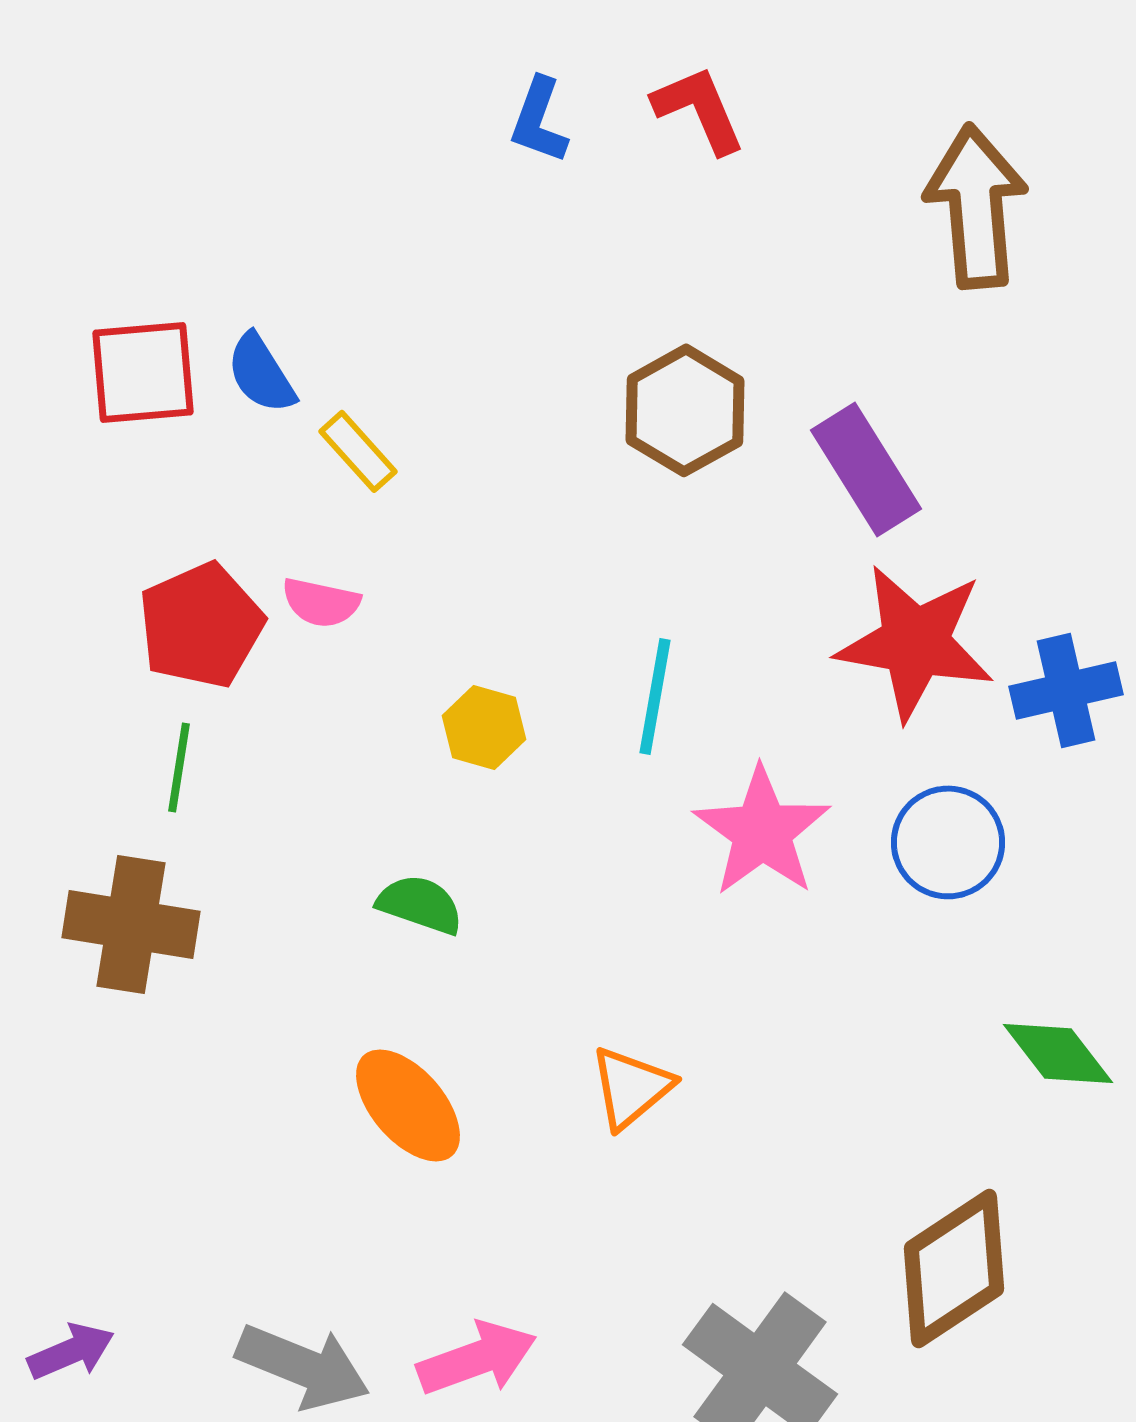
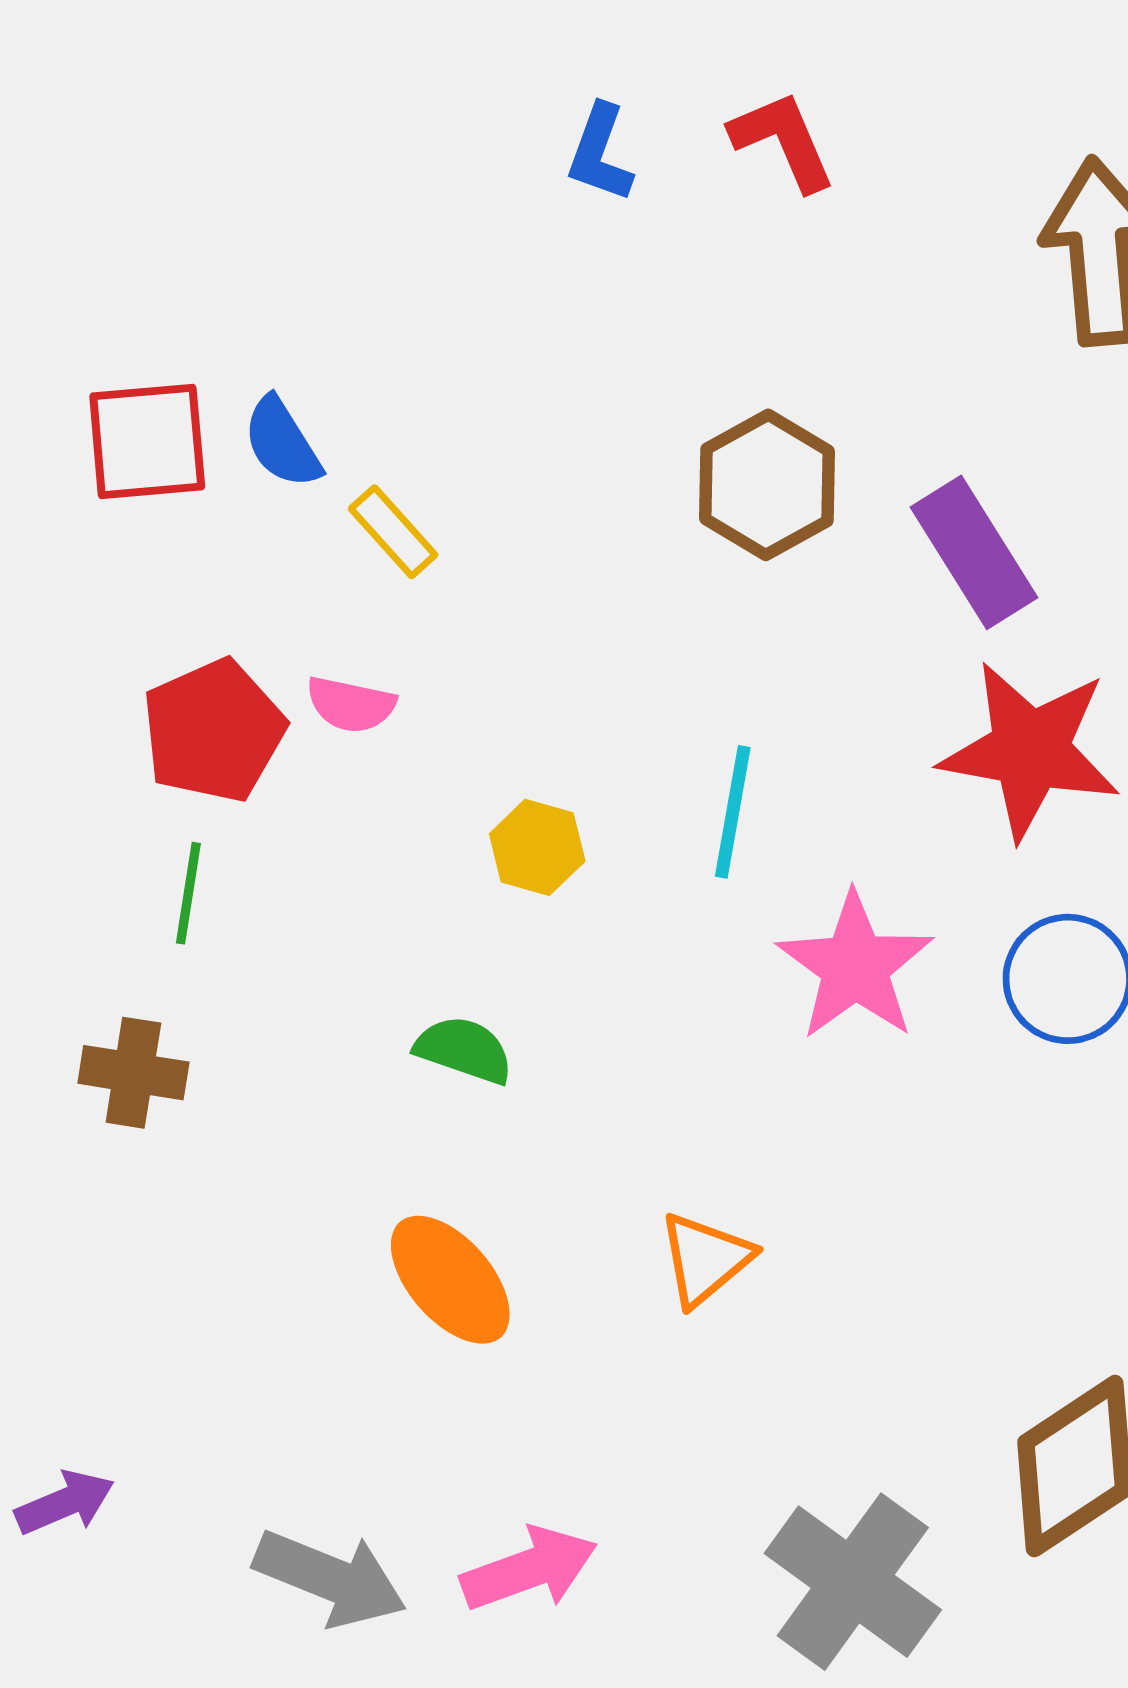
brown cross: (131, 924) -> (133, 1073), size x0.7
purple arrow: (71, 1351) -> (65, 1503), moved

